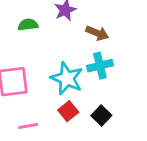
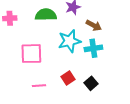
green semicircle: (28, 25) -> (46, 15), size x1.5
cyan star: (67, 78) -> (70, 41), moved, turned 30

